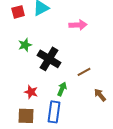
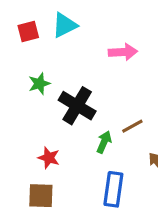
green arrow: (62, 89) -> (104, 142), moved
blue rectangle: (54, 112) -> (113, 189), moved

